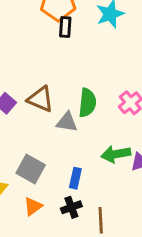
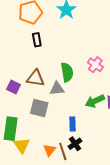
black rectangle: (65, 27) -> (37, 40), moved
gray square: (31, 169) -> (39, 108), moved
brown line: (101, 220) -> (63, 151), moved

